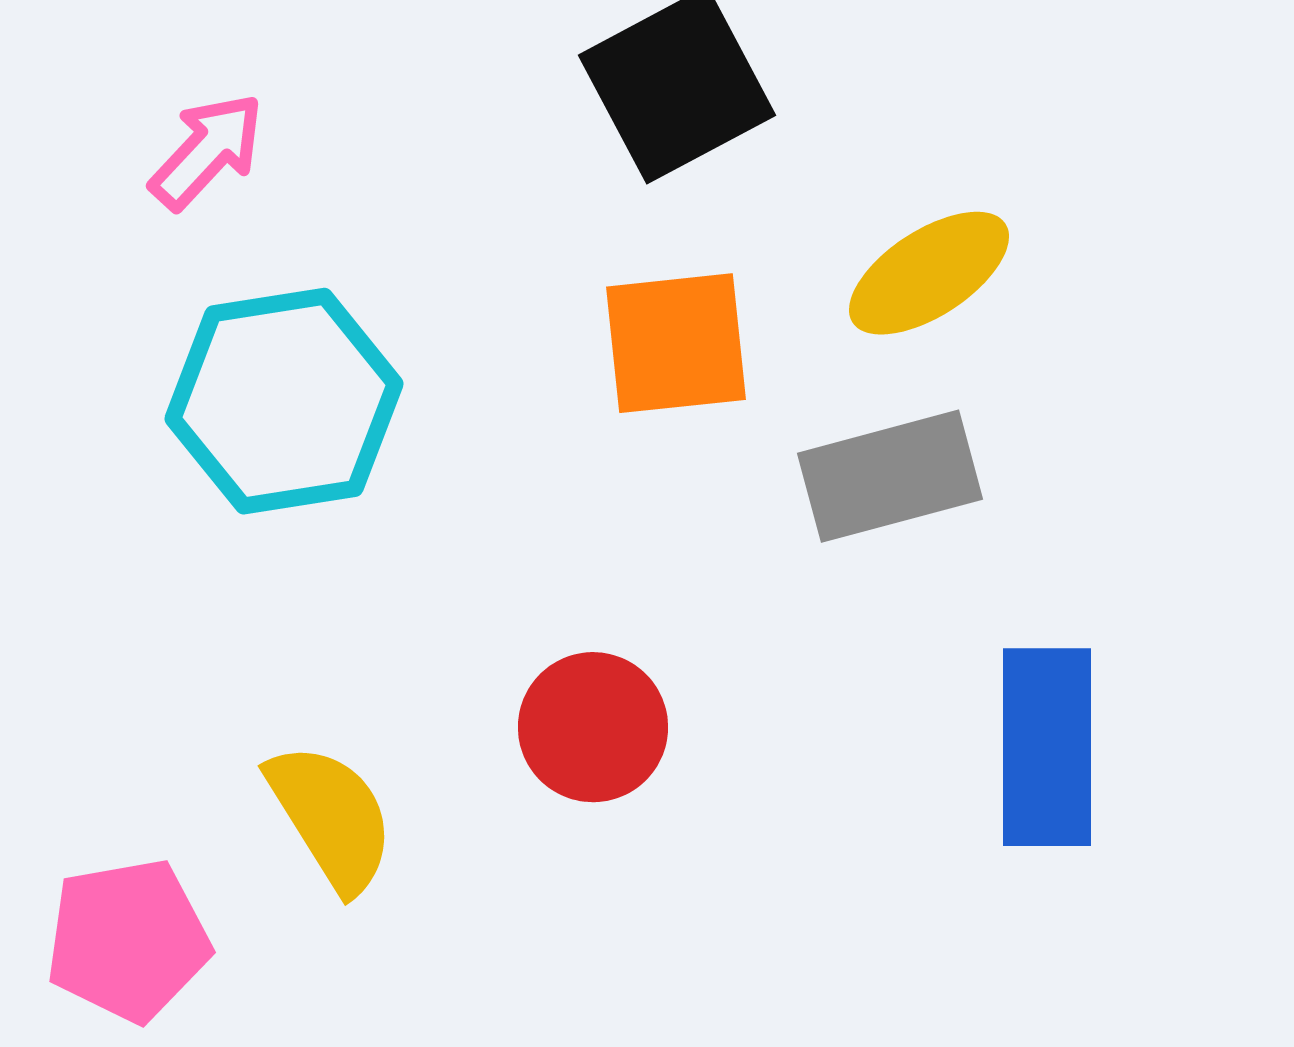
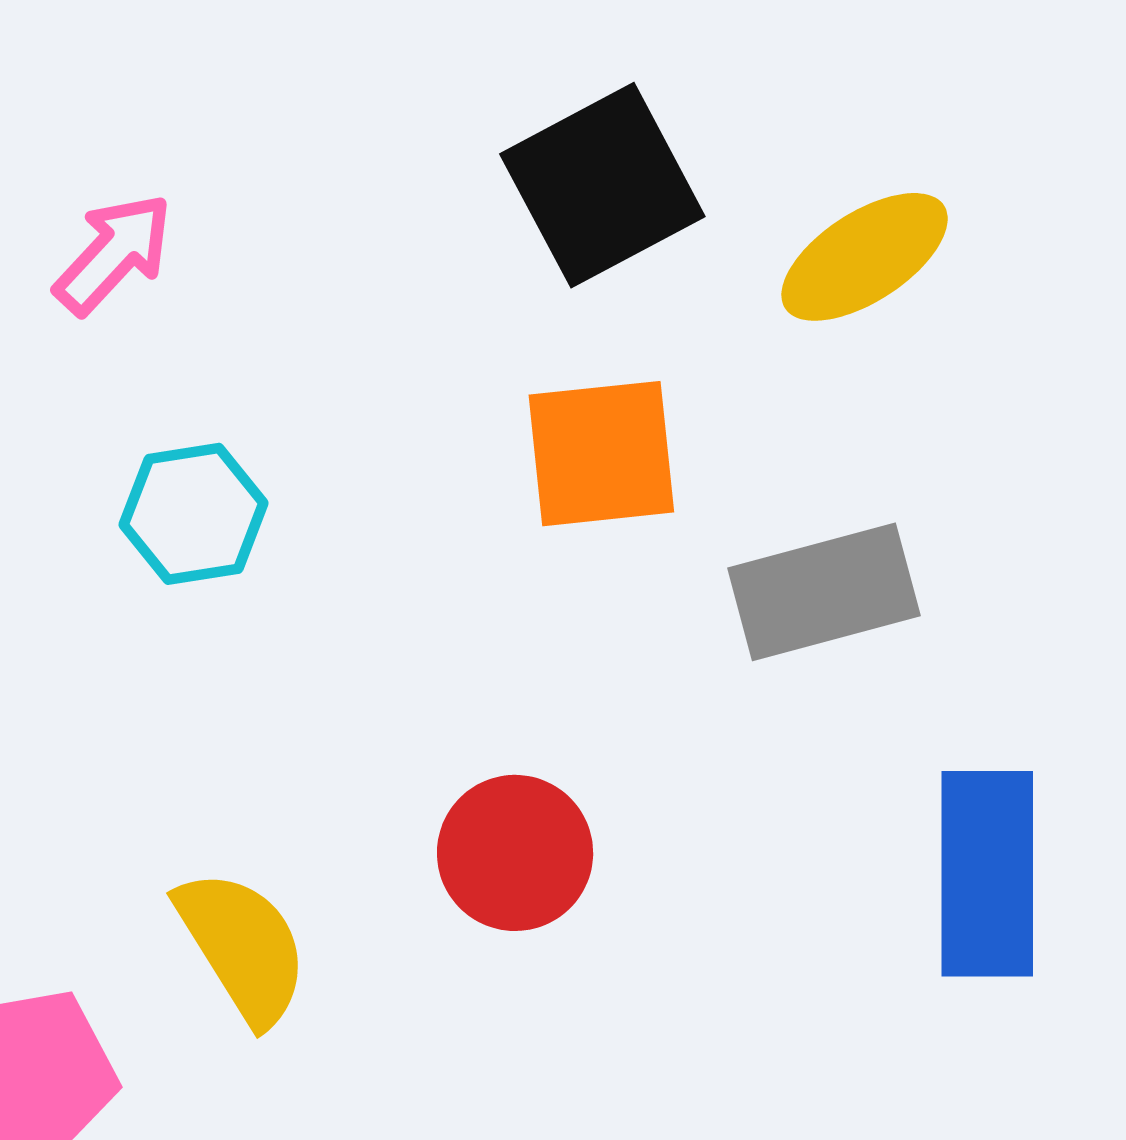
yellow ellipse: (929, 273) -> (865, 257), moved
cyan hexagon: (284, 401) -> (194, 514), size x0.6

